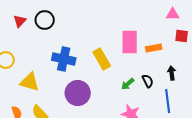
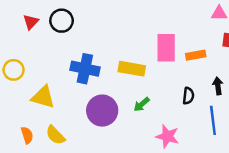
yellow rectangle: (102, 59) -> (132, 69), turned -50
black semicircle: (148, 81) -> (188, 96), turned 32
green arrow: (128, 84) -> (142, 104), moved

